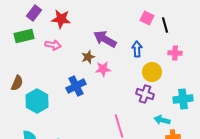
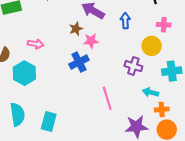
pink arrow: (53, 45) -> (36, 44), moved
yellow circle: (152, 72) -> (152, 46), moved
blue cross: (76, 86) -> (79, 62), moved

